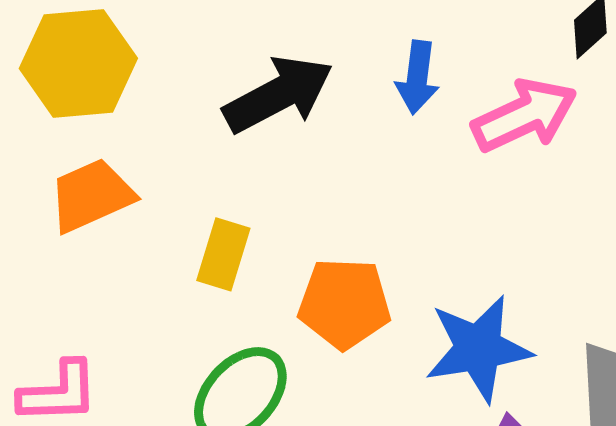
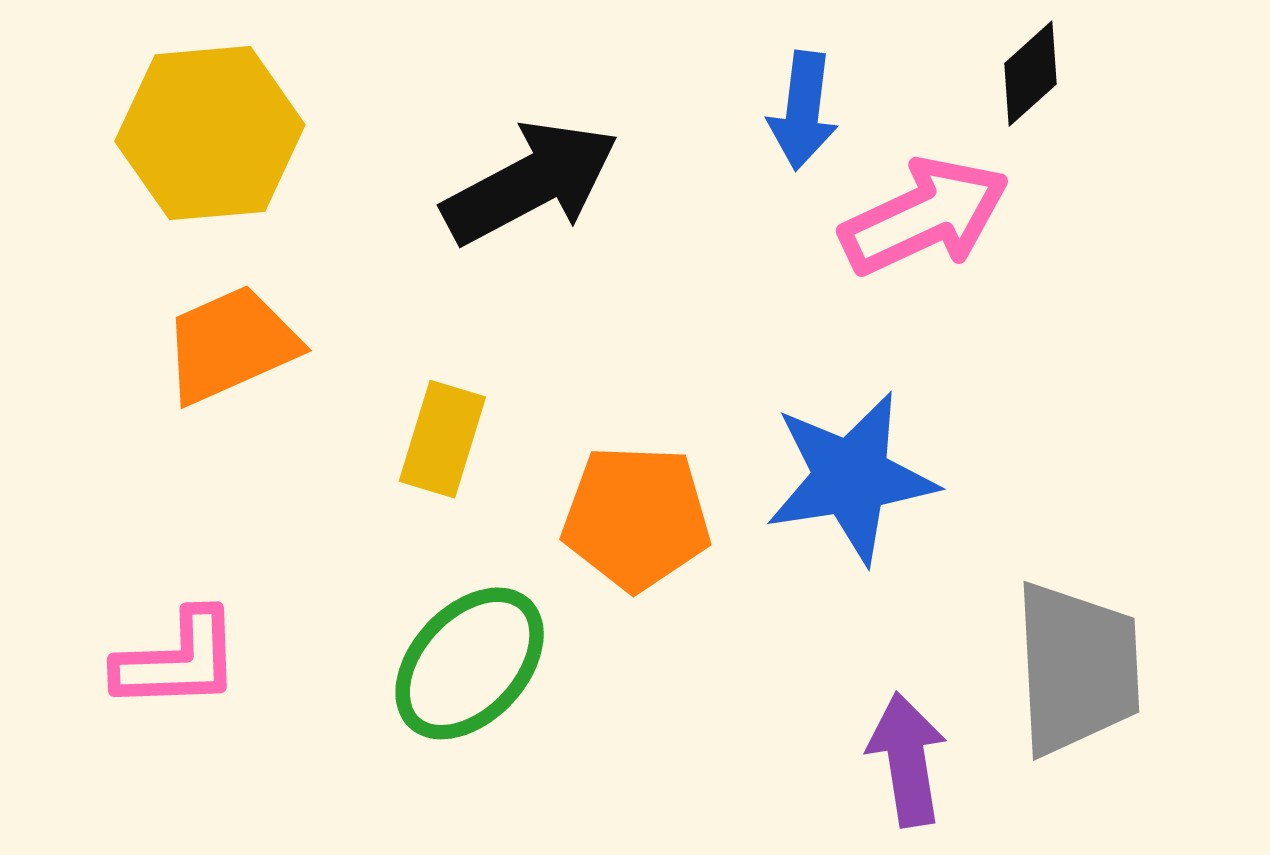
blue arrow: (417, 77) -> (803, 111), moved
blue star: (478, 348) -> (851, 478), moved

